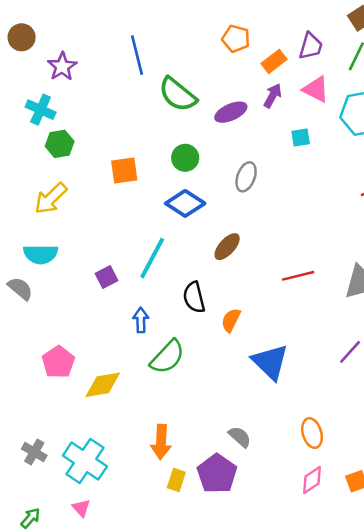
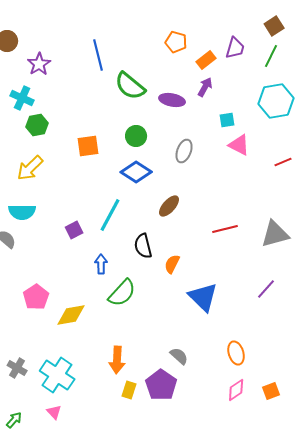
pink triangle: (316, 89) -> (239, 145), moved
purple ellipse: (231, 112) -> (172, 100), turned 35

